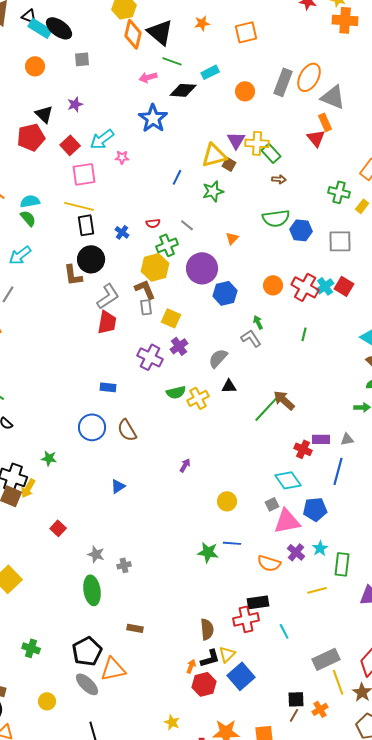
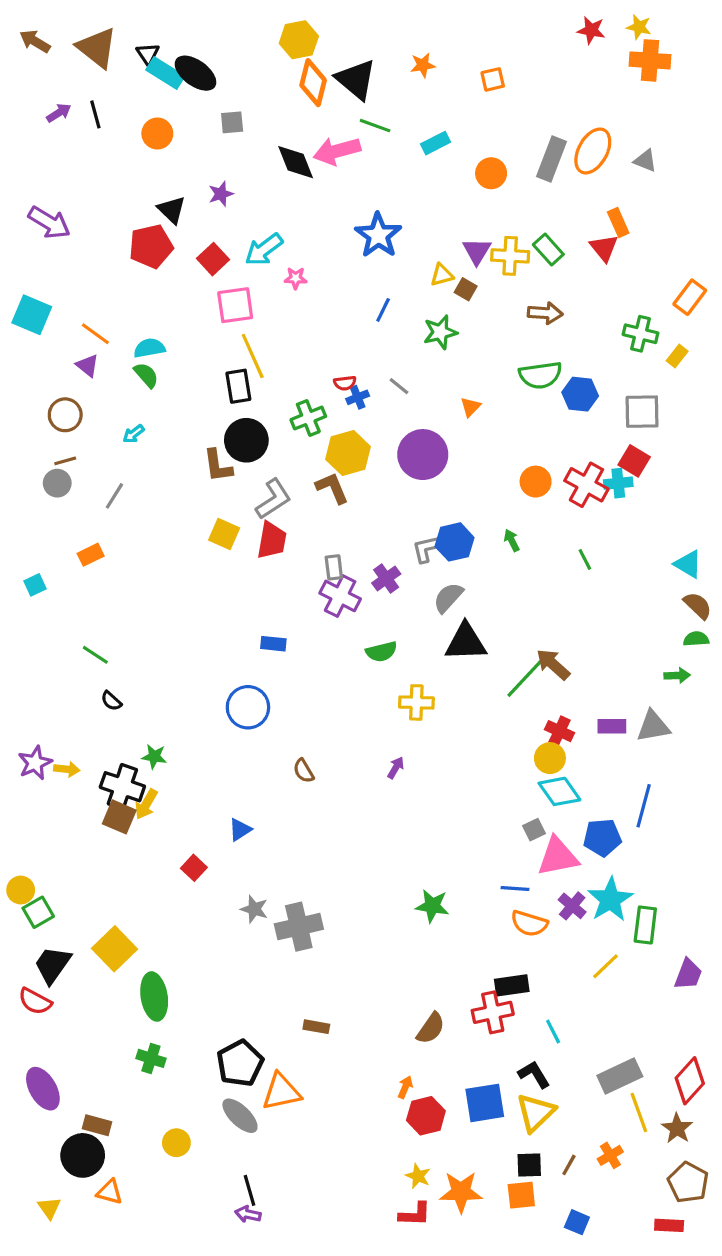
black triangle: (29, 16) -> (148, 54), turned 35
orange square: (246, 32) -> (493, 79), size x0.7
pink arrow: (148, 77) -> (337, 151), size x1.6
black diamond: (183, 90) -> (296, 162), moved, turned 64
gray triangle: (333, 97) -> (645, 161), moved, size x0.6
blue star: (153, 118) -> (378, 235), moved
green rectangle: (271, 153) -> (548, 250), moved
yellow triangle: (214, 155) -> (442, 275), size x0.6
brown arrow: (279, 179) -> (545, 313), size x1.5
yellow line: (79, 206) -> (253, 356), moved, turned 52
blue cross: (122, 232) -> (358, 397), moved, turned 32
green cross: (167, 245) -> (308, 418), moved
cyan arrow: (20, 255) -> (134, 434), size x0.6
cyan cross: (325, 286) -> (618, 483), turned 30
red square: (344, 286) -> (634, 461), moved
blue hexagon: (225, 293) -> (455, 542), moved
gray rectangle: (146, 307) -> (334, 567), moved
yellow square: (171, 318) -> (224, 534), moved
green line: (304, 334) -> (585, 559), turned -40
gray L-shape: (251, 338) -> (428, 548), moved, turned -70
black triangle: (229, 386) -> (466, 642), size x1.8
yellow cross: (198, 398) -> (416, 702), moved, turned 30
brown semicircle: (127, 430) -> (304, 771), moved, size x0.7
gray triangle: (347, 439) -> (653, 726), size x1.6
red cross: (303, 449) -> (559, 731), moved
green star: (49, 458) -> (154, 757), moved
blue line: (338, 471) -> (644, 806), moved
blue triangle: (118, 486) -> (240, 830), moved
yellow circle: (227, 501) -> (550, 758), moved
blue line: (232, 543) -> (515, 888), moved
cyan star: (320, 548) -> (610, 900), size x1.8
gray cross: (124, 565) -> (299, 927), size x2.0
green ellipse: (92, 590) -> (154, 996), moved
yellow line: (317, 590) -> (606, 966), turned -30
brown semicircle: (207, 629) -> (431, 1028), turned 40
yellow triangle: (227, 654) -> (536, 1113), moved, size x1.5
black L-shape: (210, 658) -> (534, 1074), moved, turned -105
blue square: (241, 676) -> (485, 1103), turned 32
black square: (296, 699) -> (529, 1165), moved
yellow star: (172, 722) -> (418, 1176), moved

